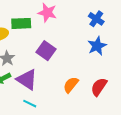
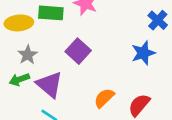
blue cross: (96, 19) -> (158, 20), moved

